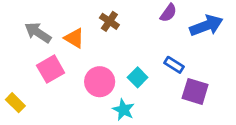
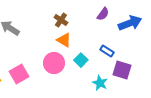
orange triangle: (74, 38) -> (64, 40), moved
pink square: (51, 69) -> (19, 74), moved
cyan star: (123, 110) -> (100, 83), moved

